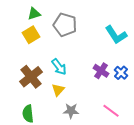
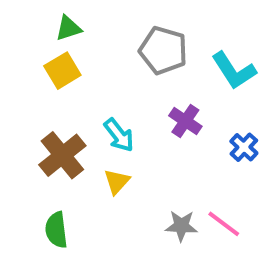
gray pentagon: (65, 25) -> (163, 50), moved
purple cross: (101, 71) -> (185, 121), moved
gray star: (71, 111) -> (181, 226), moved

